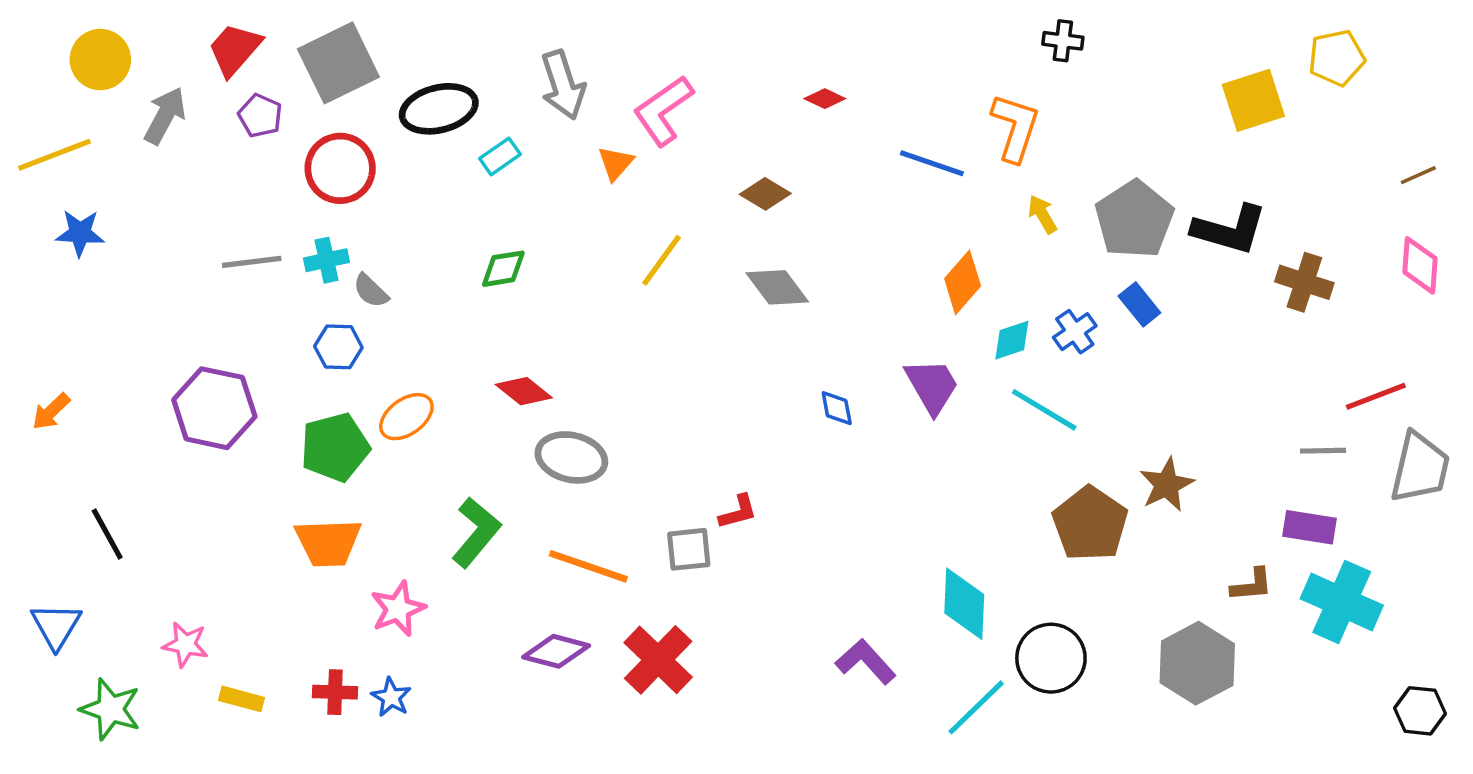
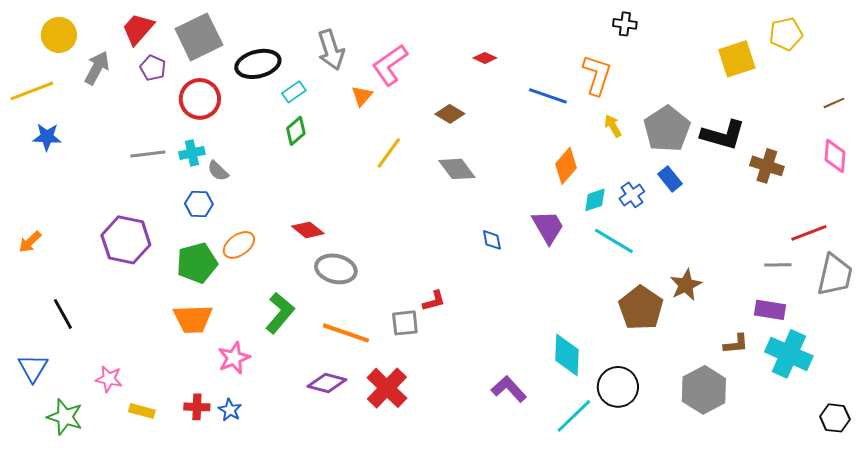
green diamond: (503, 269) -> (296, 131), moved, turned -32

